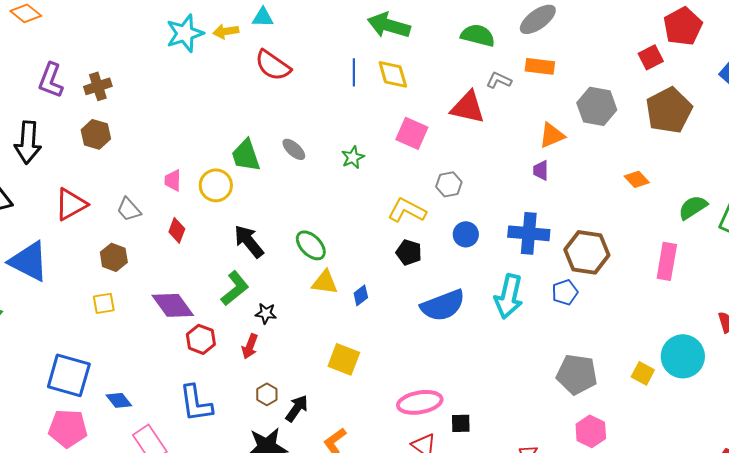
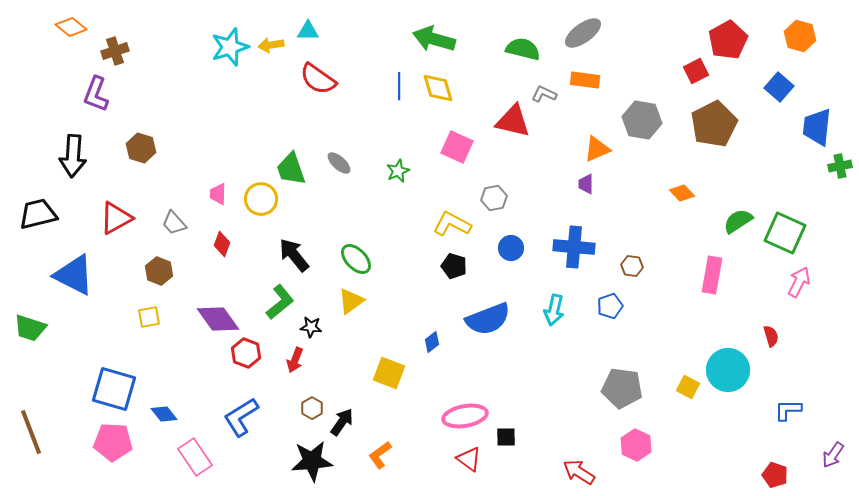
brown cross: (98, 86) -> (115, 51), moved
brown hexagon: (587, 252) -> (632, 266), size x0.5
yellow triangle: (325, 282) -> (351, 301), moved, turned -44
blue diamond: (361, 295) -> (432, 342), moved
cyan arrow: (509, 296) -> (554, 310), size x0.7
blue L-shape: (196, 403) -> (241, 417), turned 66

